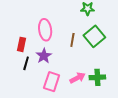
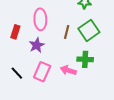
black line: (26, 63) -> (17, 73), moved, turned -64
green cross: (97, 77) -> (85, 59), moved
pink arrow: (77, 78) -> (68, 70), turned -140

